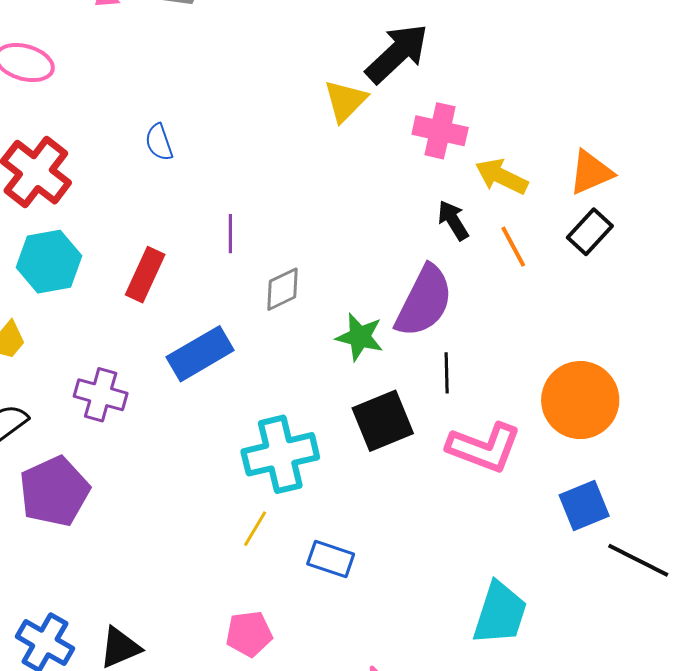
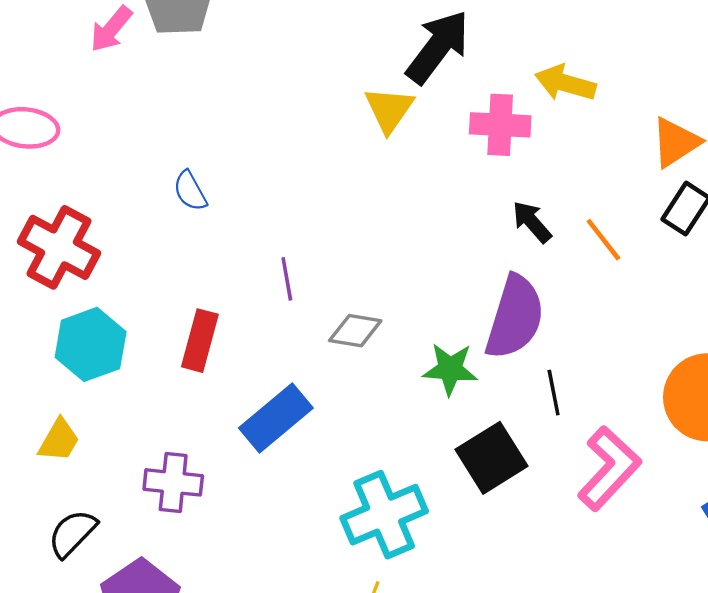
yellow arrow: (501, 176) -> (565, 83), moved
gray diamond: (282, 289) -> (355, 331), turned 45
pink L-shape: (484, 448) -> (609, 468), turned -58

